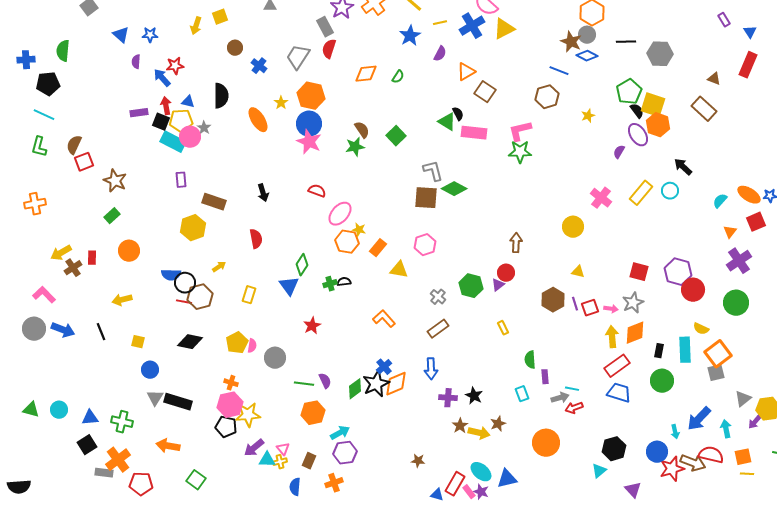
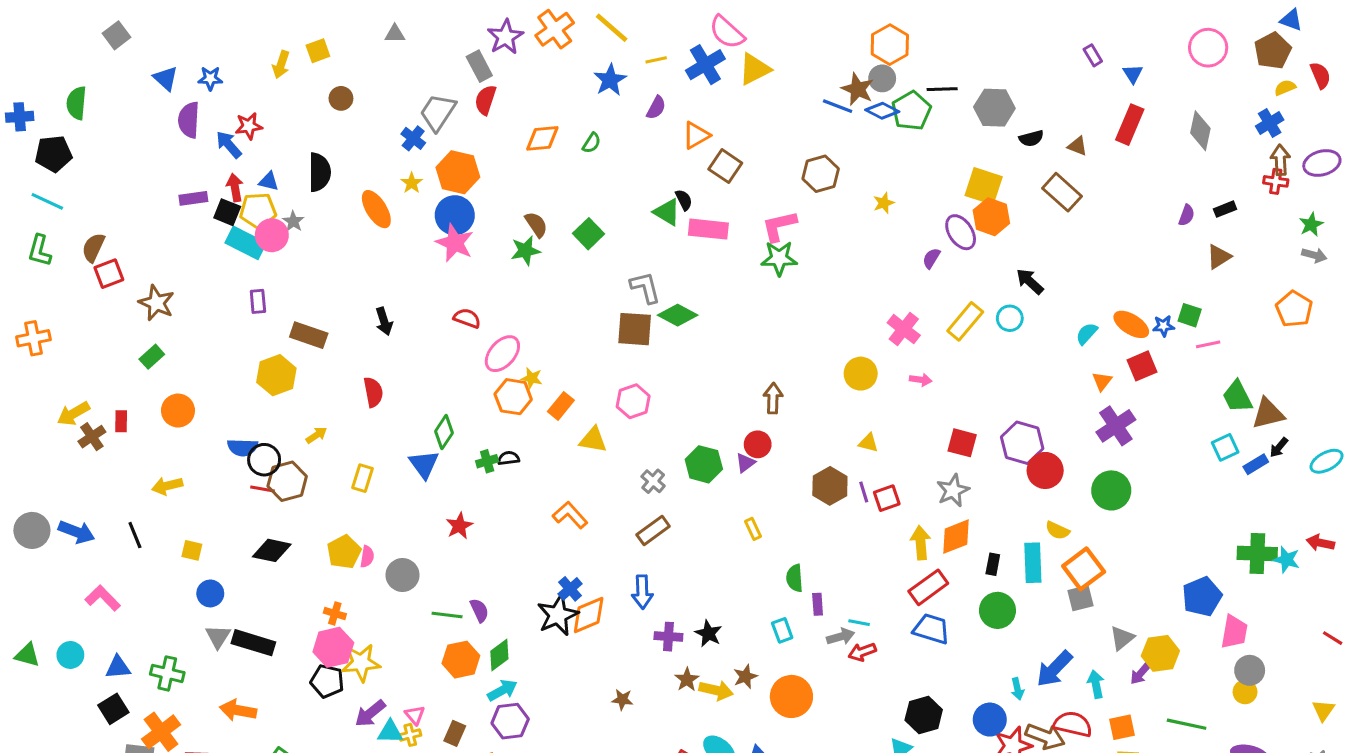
purple semicircle: (136, 62) -> (189, 120), size x1.6
blue cross: (259, 66) -> (413, 138), moved
blue line: (559, 71) -> (838, 106), moved
green pentagon: (629, 92) -> (911, 111), moved
black semicircle: (637, 111) -> (1031, 138), moved, turned 112
pink L-shape: (44, 295) -> (103, 598), moved
pink arrow: (611, 309) -> (921, 380), moved
green diamond: (355, 389) -> (499, 655), moved
orange circle: (546, 443) -> (791, 696), moved
brown star: (418, 461) -> (622, 700), moved

